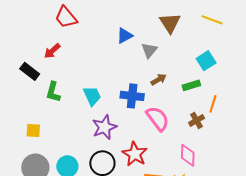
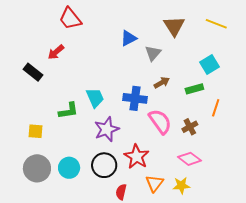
green L-shape: (53, 92) -> (68, 111), moved, turned -115
brown cross: (197, 120) -> (190, 127), moved
pink diamond: (188, 155) -> (190, 159), turned -55

